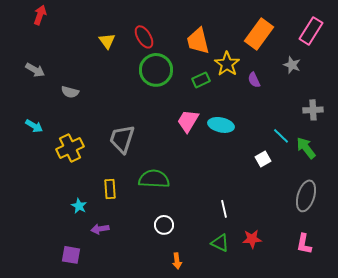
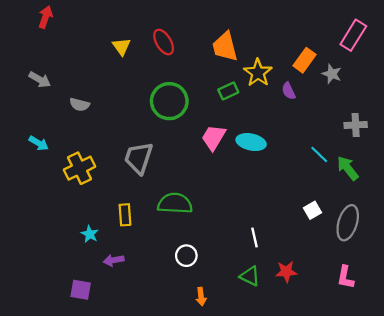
orange rectangle: (259, 34) -> (304, 60), moved, size x0.7
green circle: (156, 70) -> (169, 101), moved
white square: (263, 159) -> (312, 210), moved

